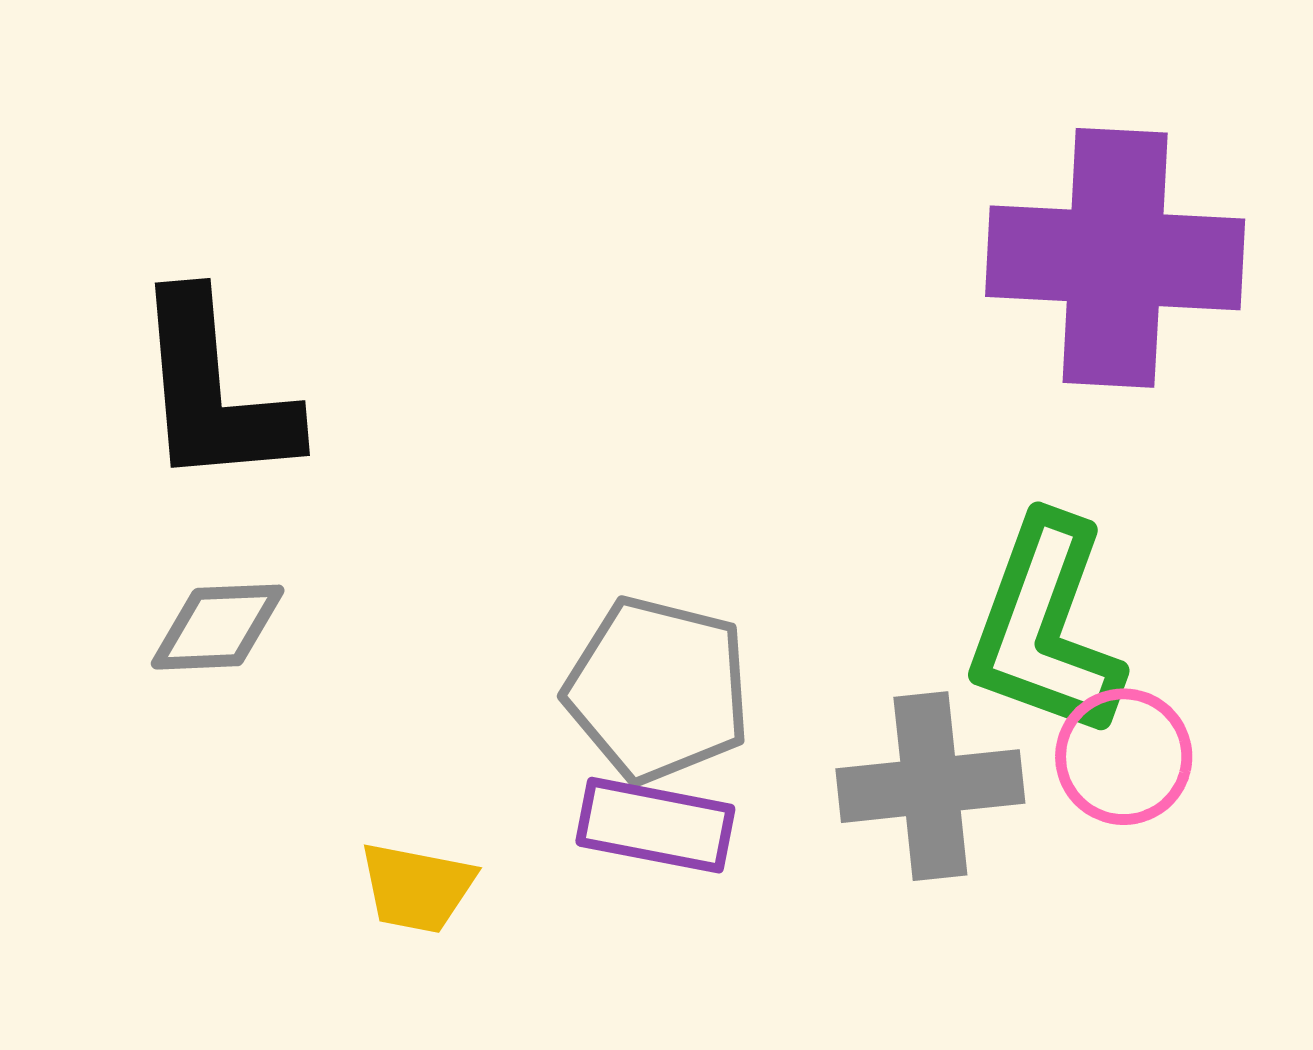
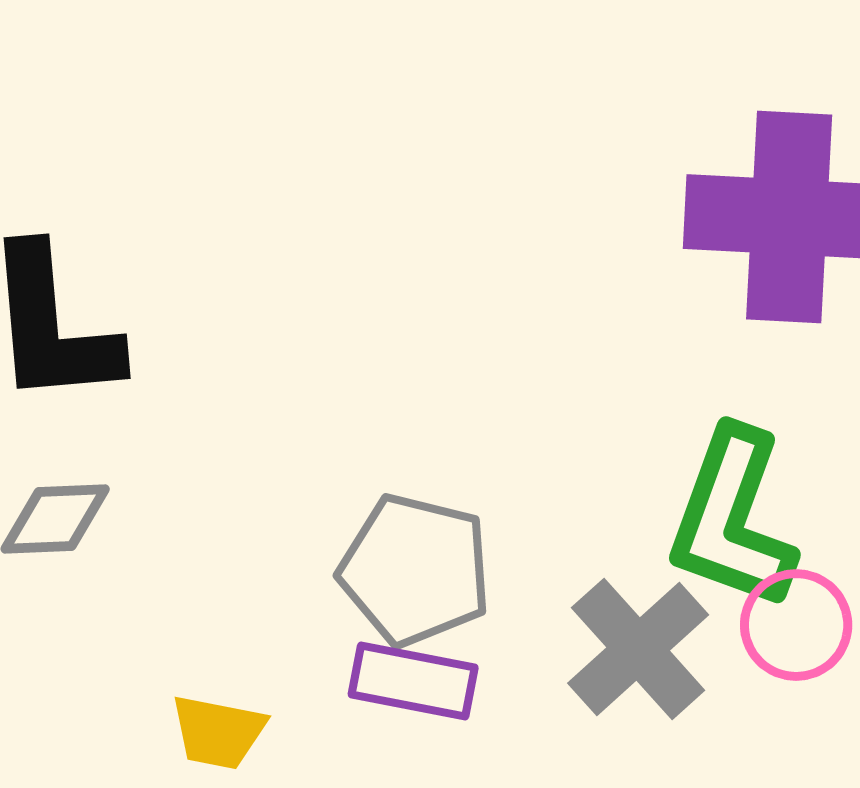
gray cross: (930, 786) -> (638, 649), turned -36

